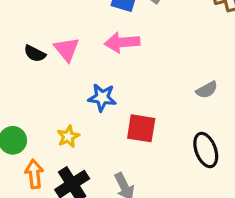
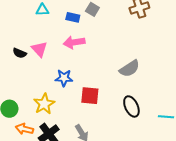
gray semicircle: (207, 90) -> (130, 69), size x1.5
yellow star: (68, 137) -> (44, 104), size x1.5
orange arrow: (34, 174) -> (24, 129), turned -66

